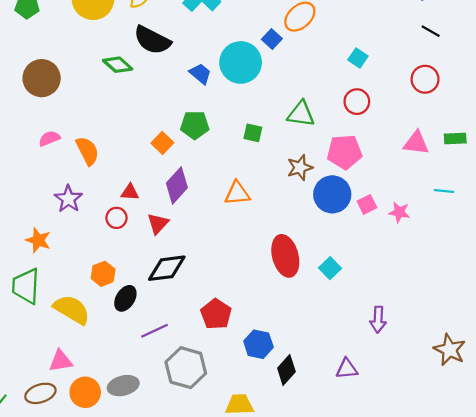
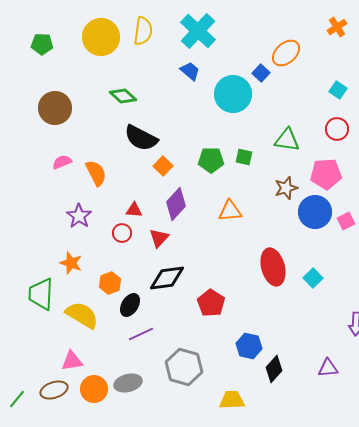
black semicircle: (152, 40) -> (141, 138), moved
blue trapezoid: (200, 74) -> (190, 71), moved
green pentagon: (195, 125) -> (211, 160), moved
orange star: (38, 240) -> (71, 263), moved
red pentagon: (216, 314) -> (211, 303), moved
purple line: (154, 331) -> (141, 334), moved

